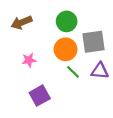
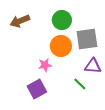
pink star: (29, 60) -> (45, 65), moved
green line: (73, 72) -> (80, 84), moved

